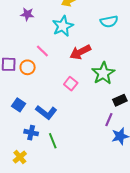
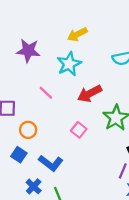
purple star: (27, 14) -> (28, 51), size x1.5
orange circle: (28, 67) -> (28, 130), moved
blue cross: (31, 133) -> (34, 186), turned 32

